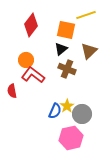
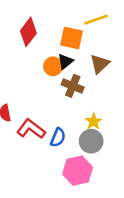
orange circle: (26, 60) -> (53, 66), moved
red L-shape: (33, 75) -> (31, 129), moved
yellow star: (67, 106) -> (94, 122), moved

